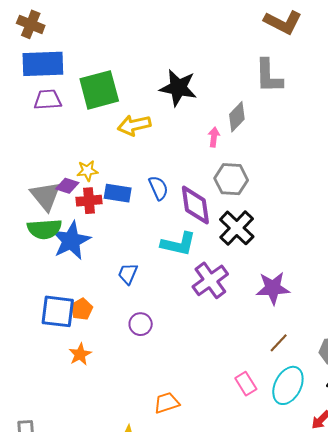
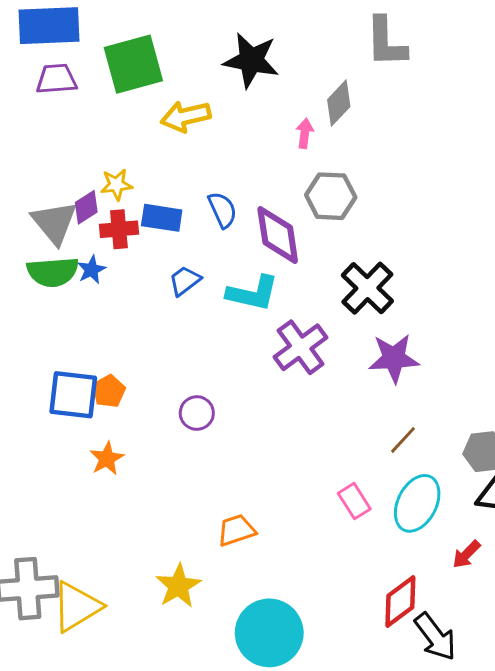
purple diamond: (67, 186) -> (86, 207), turned -50
black cross: (237, 228) -> (367, 288), moved
blue star: (71, 241) -> (91, 270), moved, size x0.5
blue trapezoid: (128, 274) -> (185, 281), moved, turned 30

